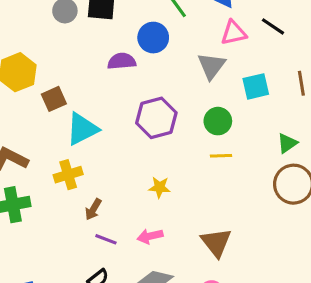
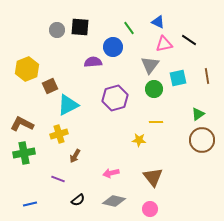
green circle: (218, 121) -> (154, 89), moved
yellow star: (160, 187) -> (139, 140), moved
purple line: (106, 239) -> (58, 179), moved

